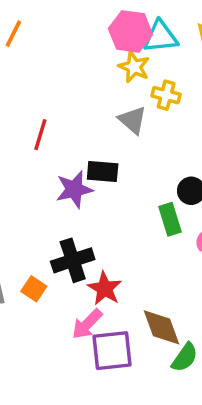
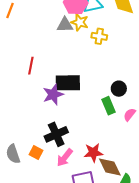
gray triangle: (132, 120) -> (65, 25), moved, turned -36
black rectangle: (103, 172) -> (68, 83), size x1.4
red star: (105, 289) -> (93, 153), moved, turned -30
pink arrow: (87, 324) -> (65, 158), moved

